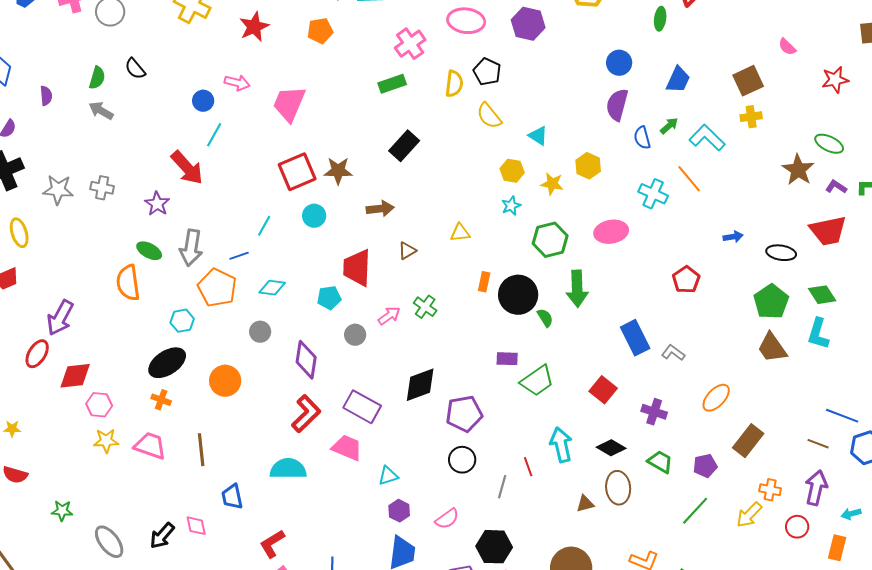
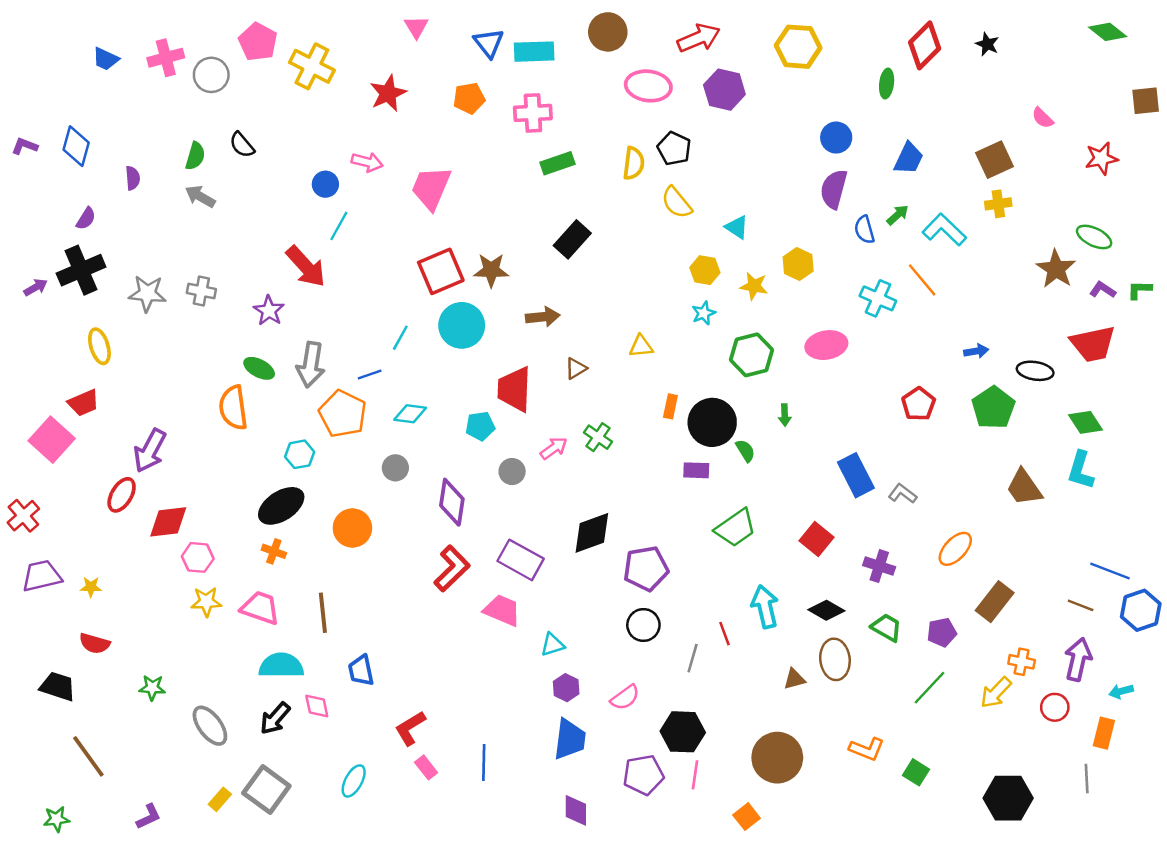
pink cross: (410, 44) -> (533, 113), moved, turned 32
cyan circle: (314, 216) -> (462, 325), size x1.6
green arrow: (577, 289) -> (785, 415), size x0.5
green pentagon: (771, 302) -> (993, 408), moved
purple rectangle: (507, 359) -> (696, 470), moved
cyan semicircle: (288, 469) -> (281, 666), moved

